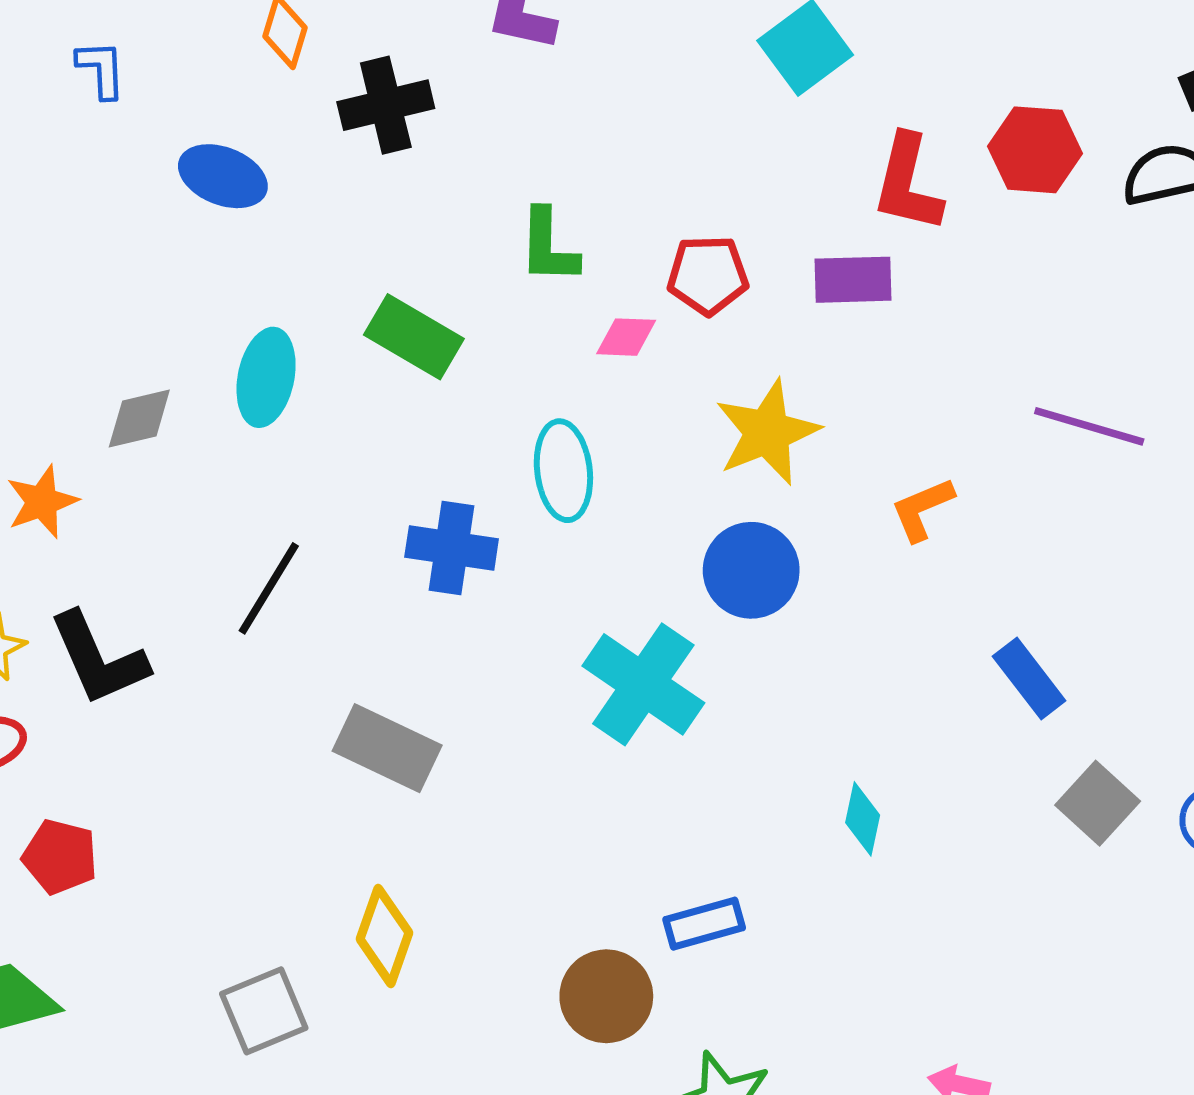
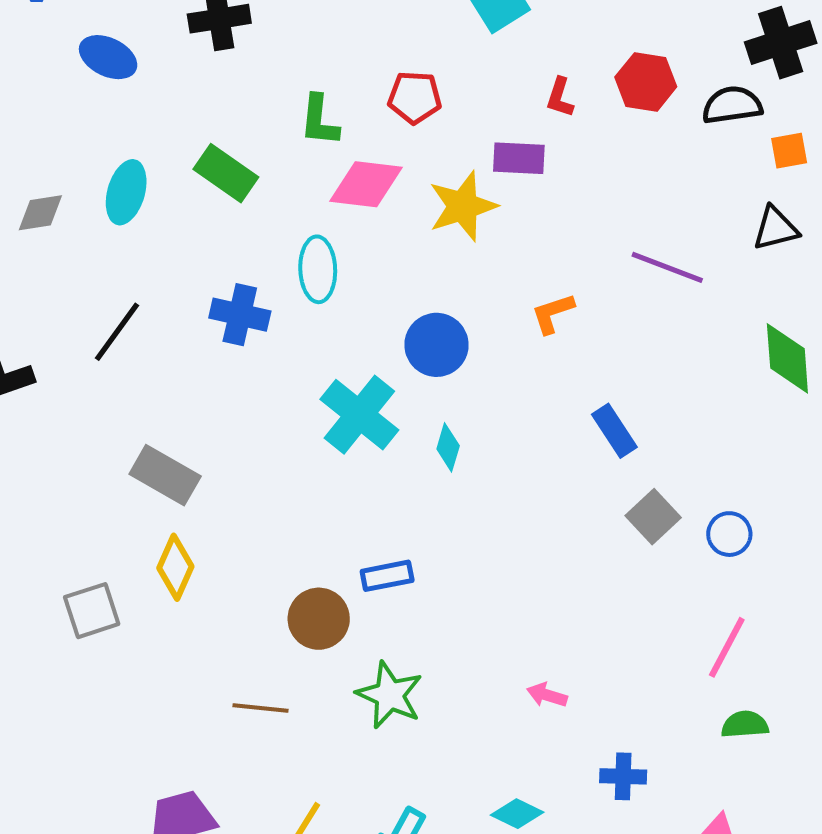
red L-shape: (908, 183) -> (560, 97), size x0.6
red pentagon: (708, 275) -> (415, 97), moved
pink diamond: (626, 337) -> (366, 184), size x1.8
yellow star: (767, 432) -> (463, 206), moved
gray rectangle: (387, 748) -> (165, 475), moved
cyan diamond: (863, 819) -> (448, 447), moved

